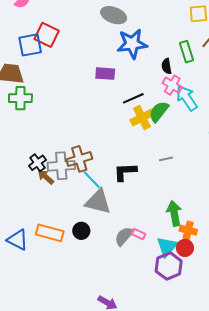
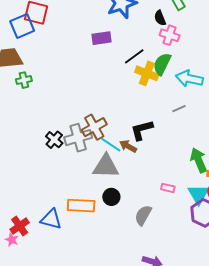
green cross: (20, 98) -> (24, 80), size x0.7
cyan arrow: (187, 98) -> (189, 79), moved, turned -32
yellow cross: (142, 118) -> (147, 73), turned -30
brown arrow: (46, 177) -> (128, 146), moved
gray triangle: (98, 202) -> (106, 166), moved
gray semicircle: (124, 236) -> (143, 215), moved

